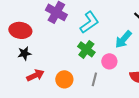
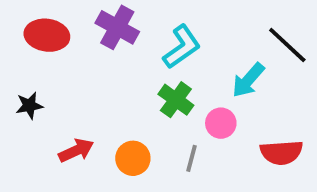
red ellipse: (20, 30) -> (47, 35), moved
black star: (24, 53) -> (29, 106), moved

